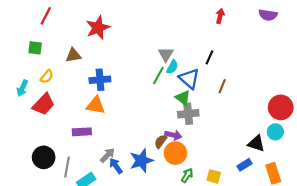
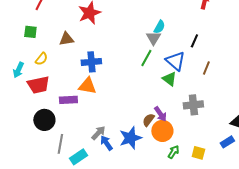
cyan semicircle: (172, 67) -> (159, 27), moved
red trapezoid: (44, 104) -> (38, 85), turned 35
gray cross: (188, 114) -> (193, 105), moved
purple rectangle: (82, 132) -> (68, 100), moved
purple arrow: (173, 135) -> (160, 114), turned 42
black circle: (44, 157) -> (44, 120), moved

